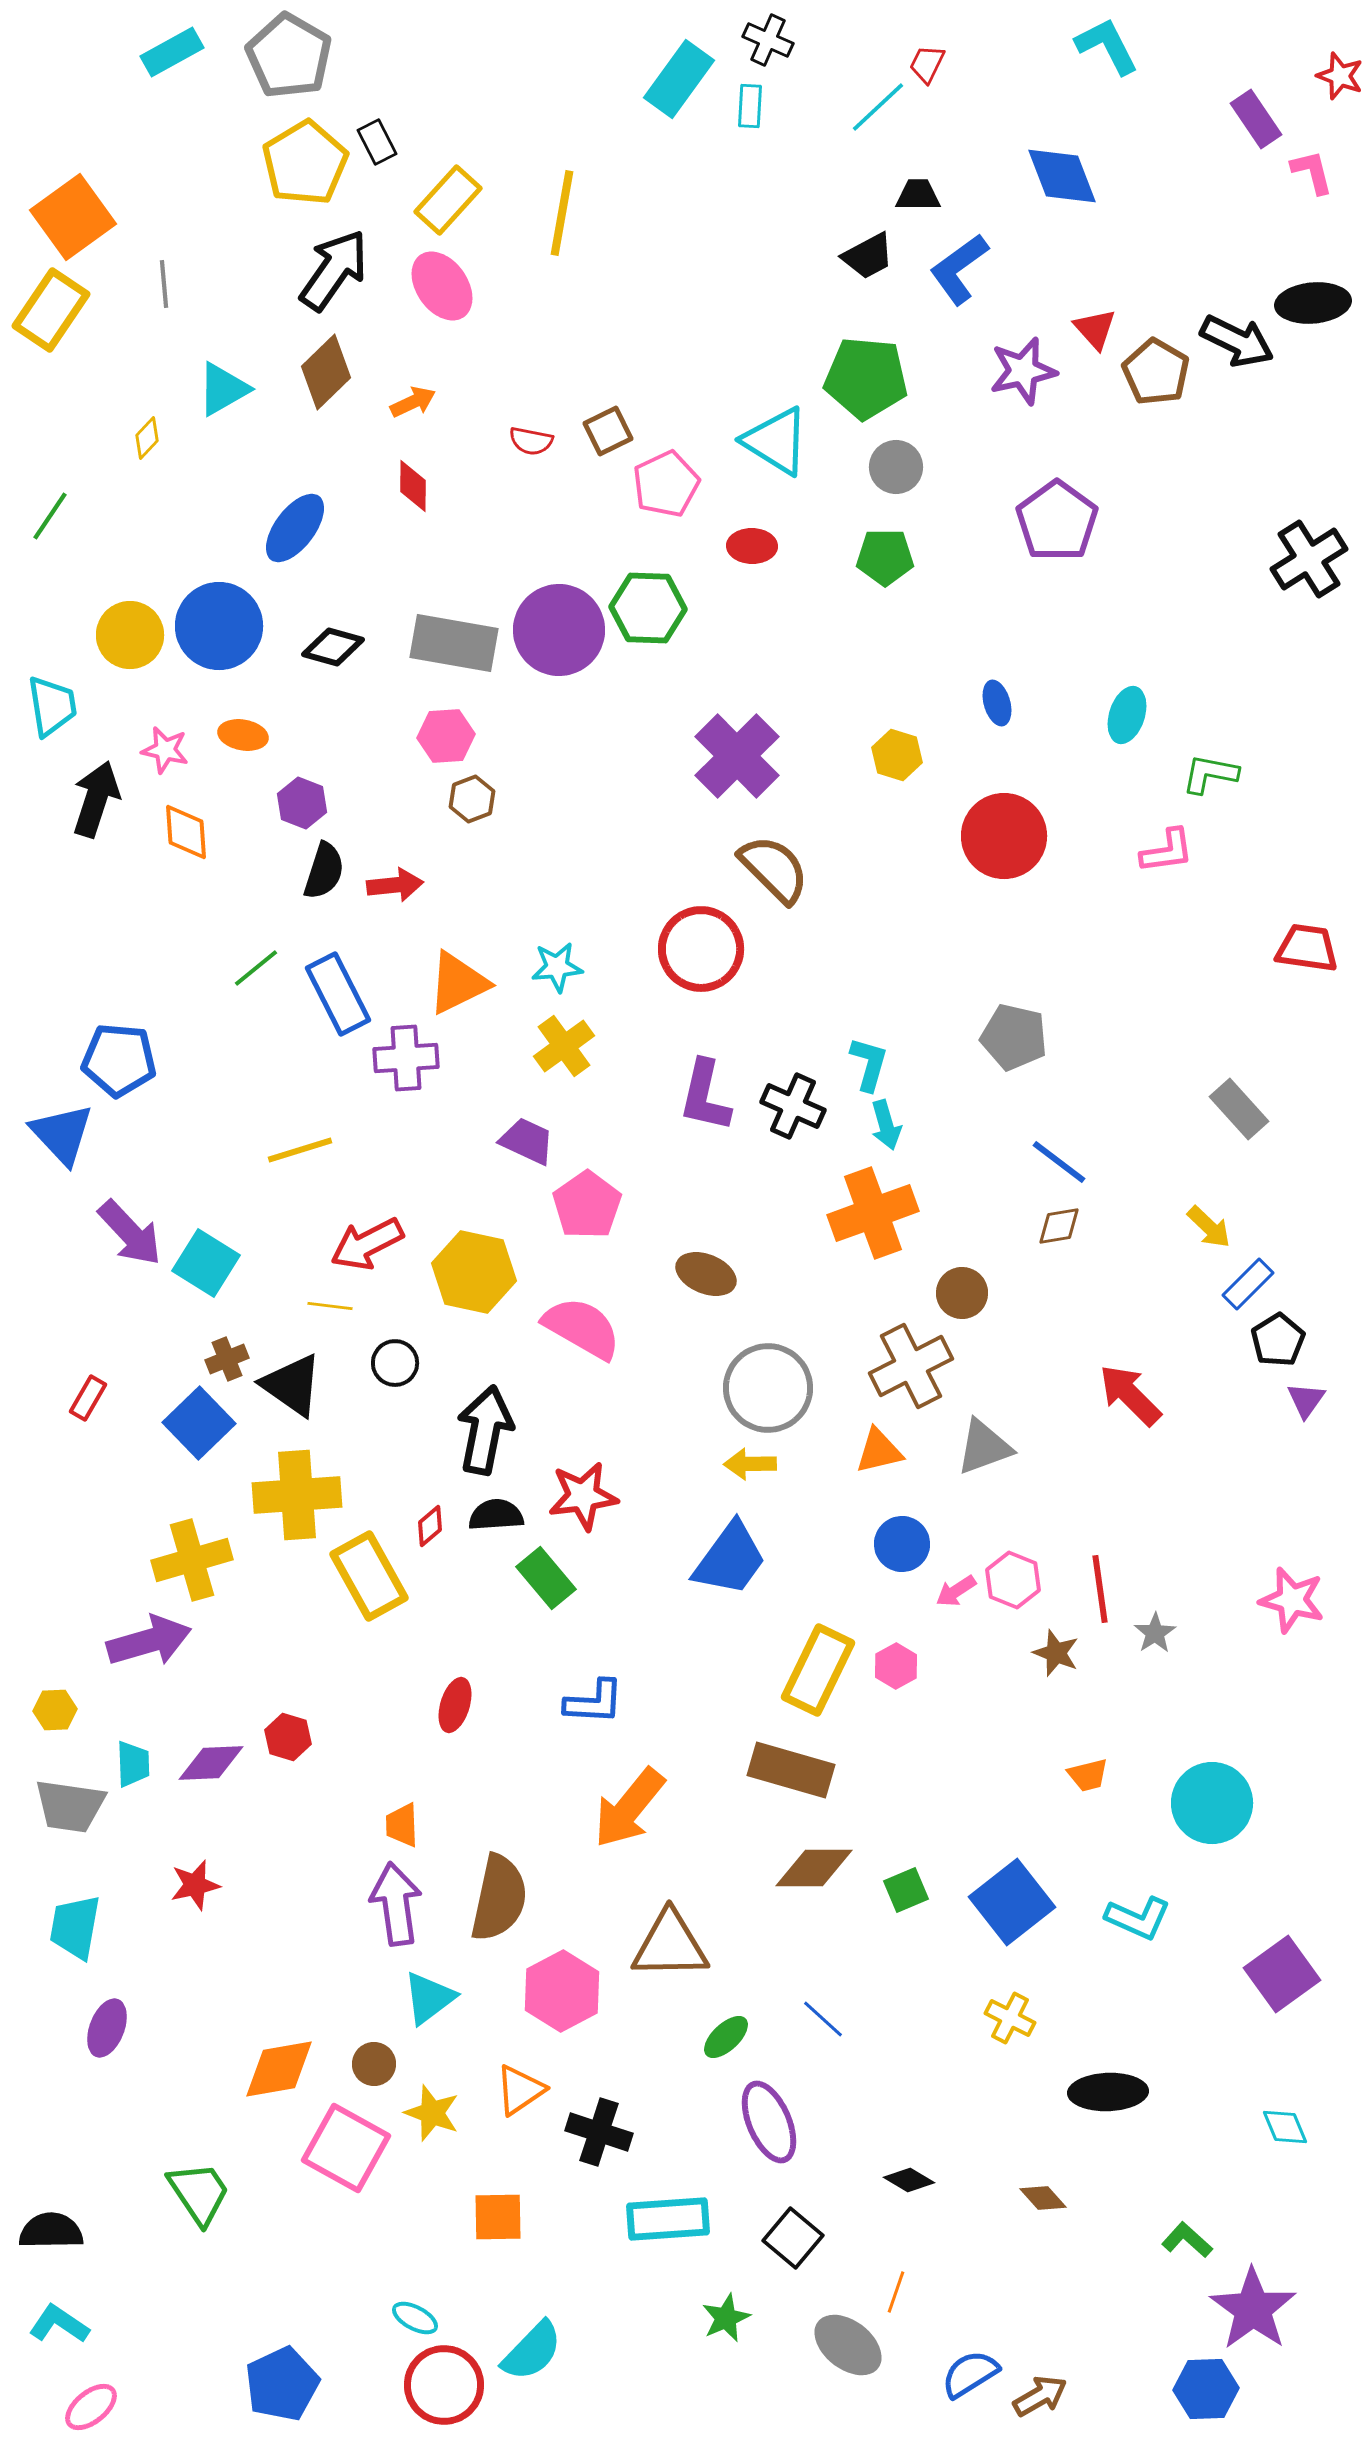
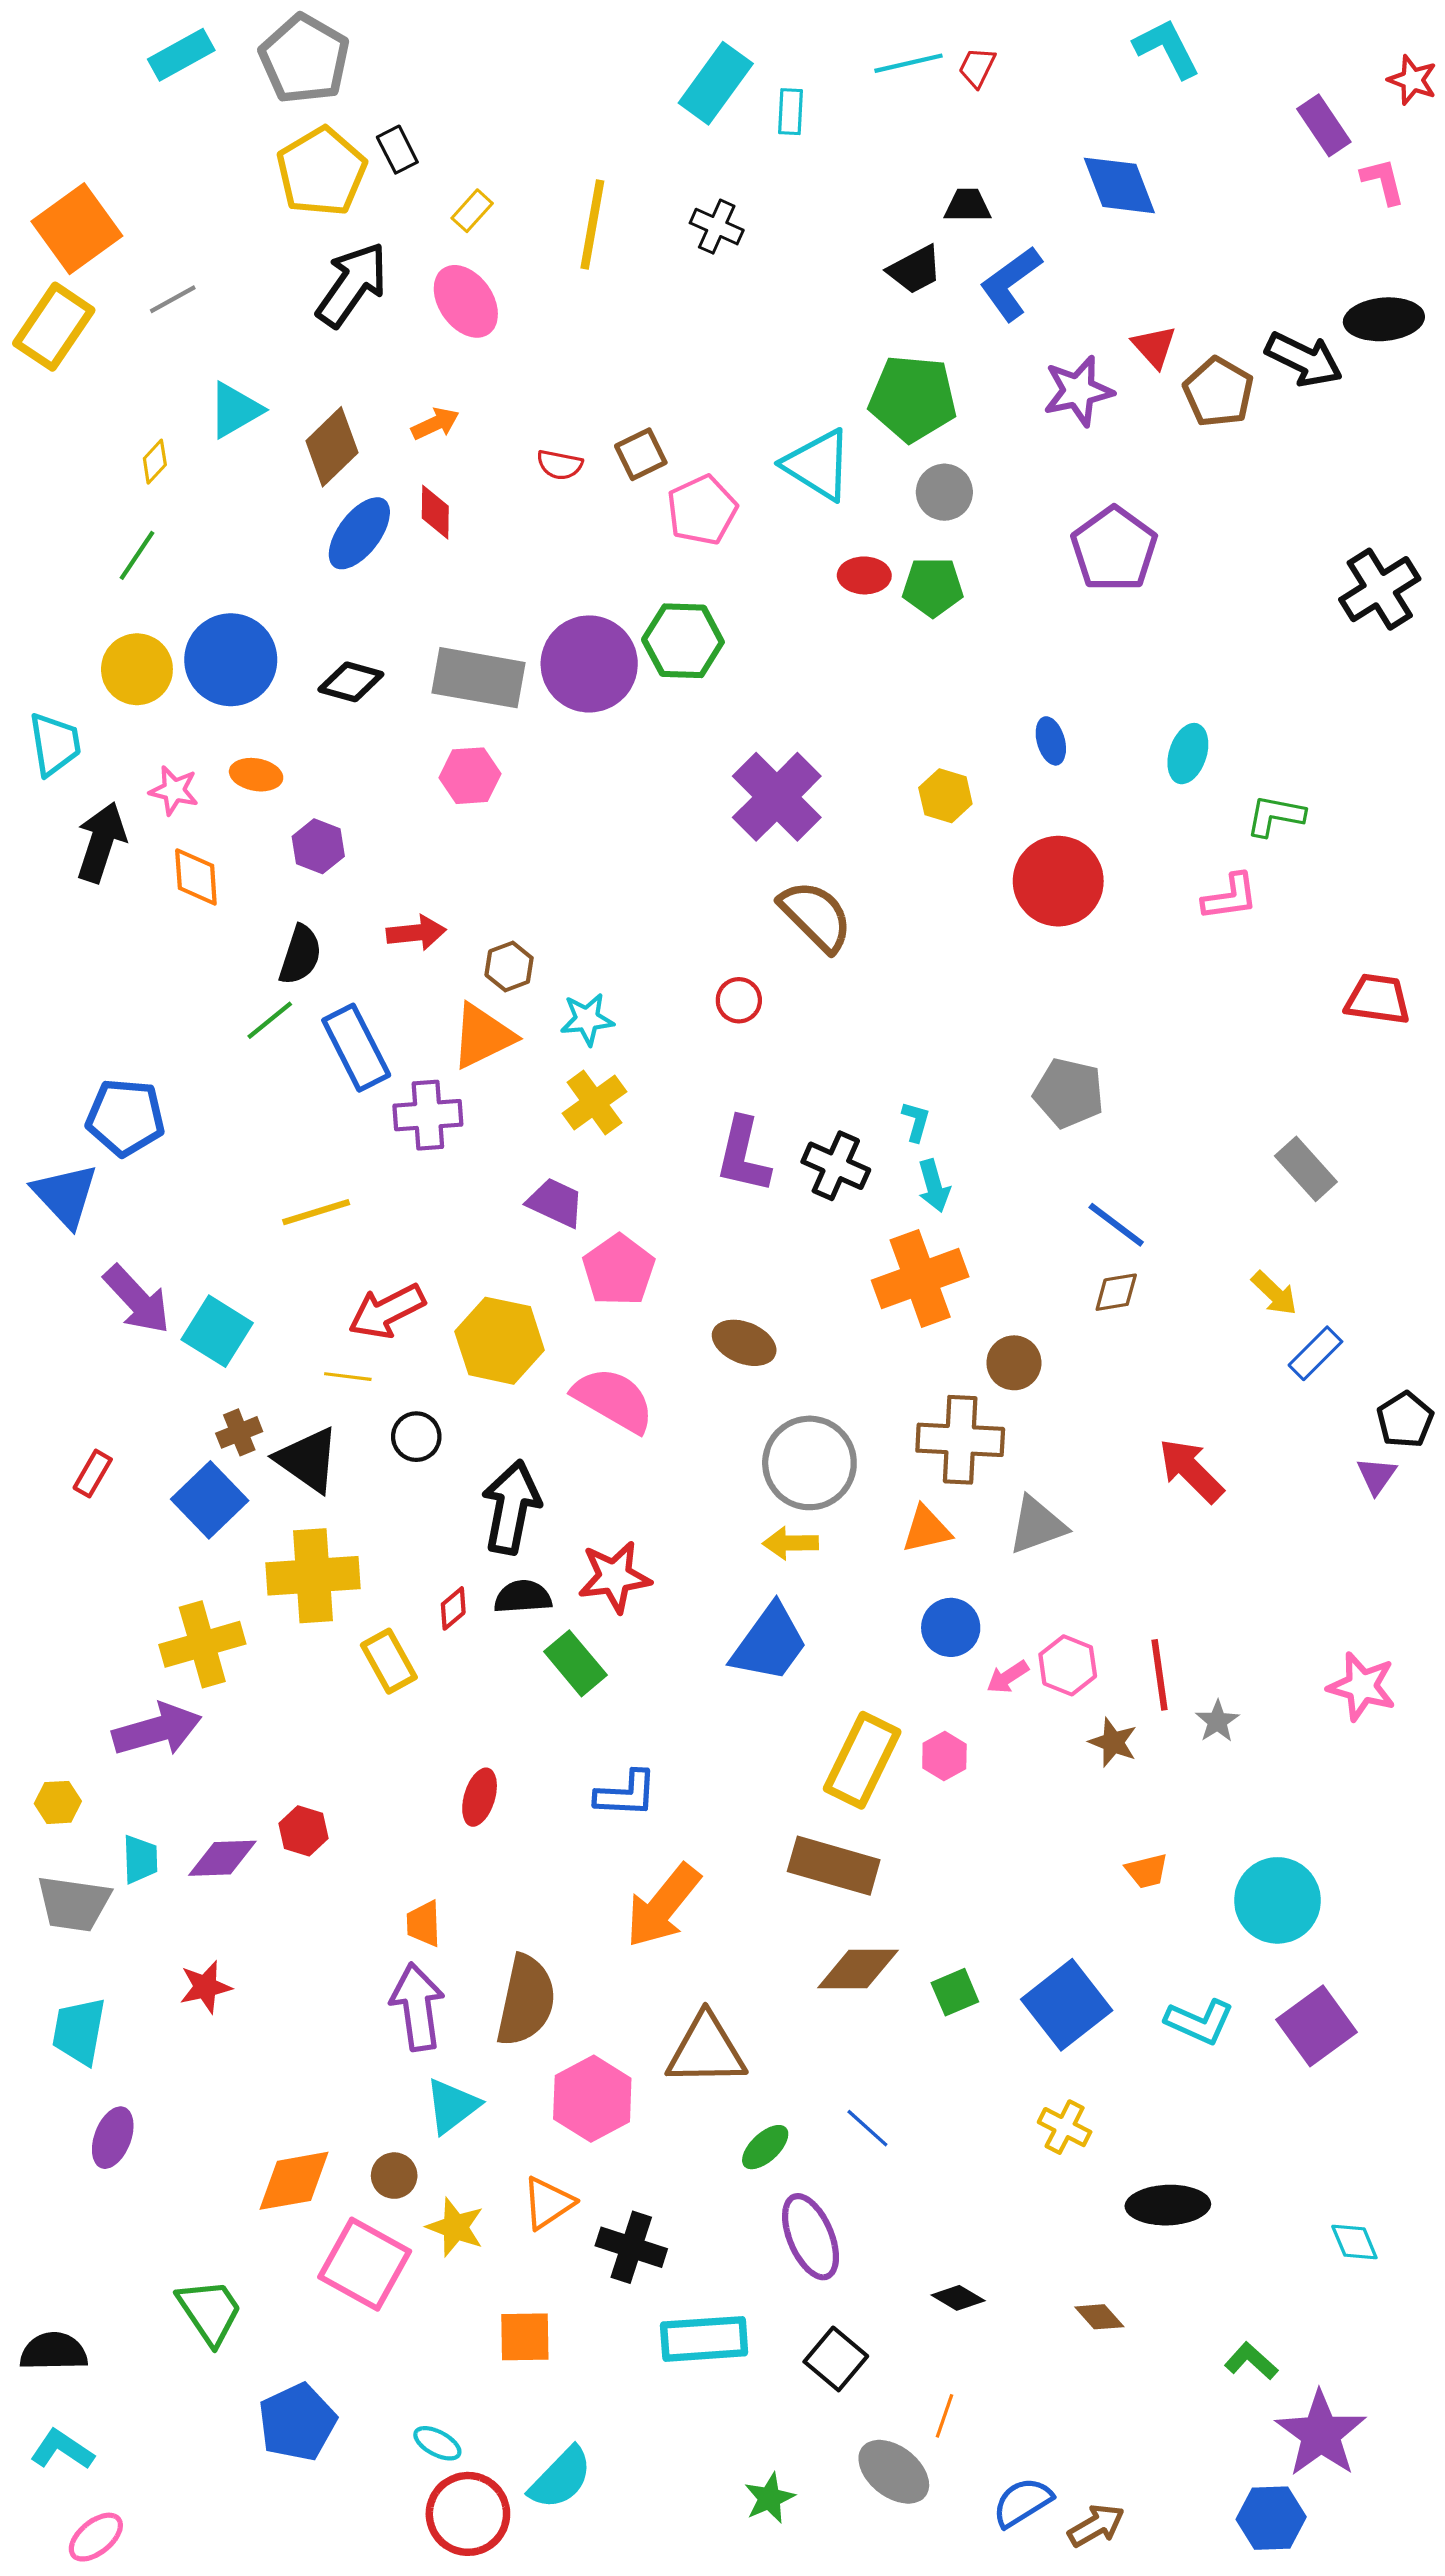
black cross: (768, 40) -> (717, 227), moved
cyan line: (878, 107) -> (909, 63), moved, turned 30
yellow rectangle: (448, 200) -> (472, 211), size x0.6
gray line: (164, 284) -> (173, 299), turned 66
brown diamond: (326, 372) -> (332, 447), moved
green line: (50, 516) -> (137, 555), moved
blue ellipse: (295, 528) -> (359, 533), moved
red ellipse: (752, 546) -> (864, 575), moved
brown hexagon: (472, 799) -> (509, 966), moved
black semicircle: (324, 871) -> (300, 955), moved
red circle: (701, 949) -> (739, 1000), size x0.5
cyan L-shape: (869, 1064) -> (916, 1121), size x0.7
black pentagon: (1278, 1340) -> (1405, 1420), moved
brown cross: (911, 1366) -> (960, 1440), turned 30
yellow rectangle: (369, 1576) -> (389, 1661), size x0.7
purple square: (1282, 1974) -> (1316, 2026), moved
green star: (726, 2318) -> (769, 2498), moved
blue pentagon: (282, 2384) -> (297, 2422), moved

